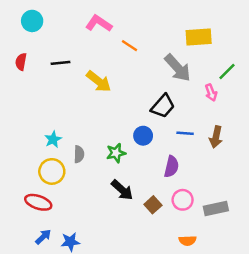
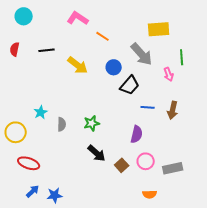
green line: (227, 72) -> (182, 57), turned -49
blue circle: (143, 136) -> (114, 67), moved
yellow circle: (52, 171) -> (16, 132), moved

